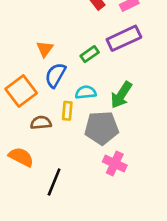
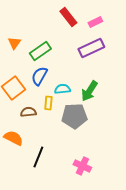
orange triangle: (45, 49) -> (14, 43), moved
green rectangle: (90, 54) -> (40, 51), moved, size x1.5
pink cross: (115, 164) -> (82, 166), moved

